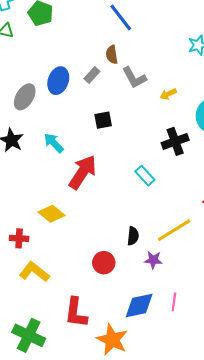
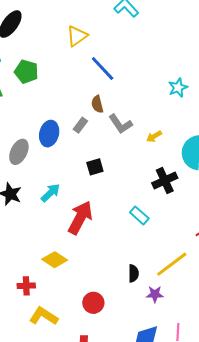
cyan arrow: (54, 143) -> (50, 193), turned 95
red circle: (104, 263) -> (93, 303), moved

